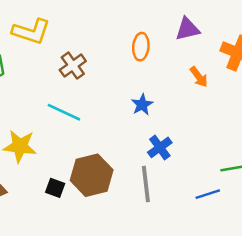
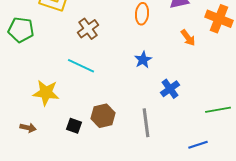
blue cross: (160, 147) -> (170, 89), moved
brown hexagon: (92, 175) -> (103, 116), size x0.7
blue line: (208, 194) -> (198, 145), moved

